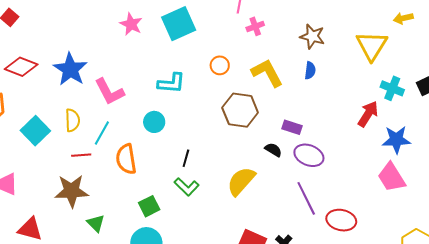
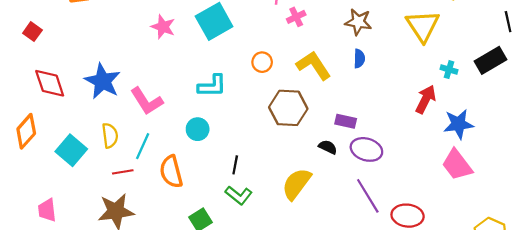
red diamond: (21, 67) -> (50, 83), turned 56
cyan cross: (392, 88) -> (449, 70), size x0.7

